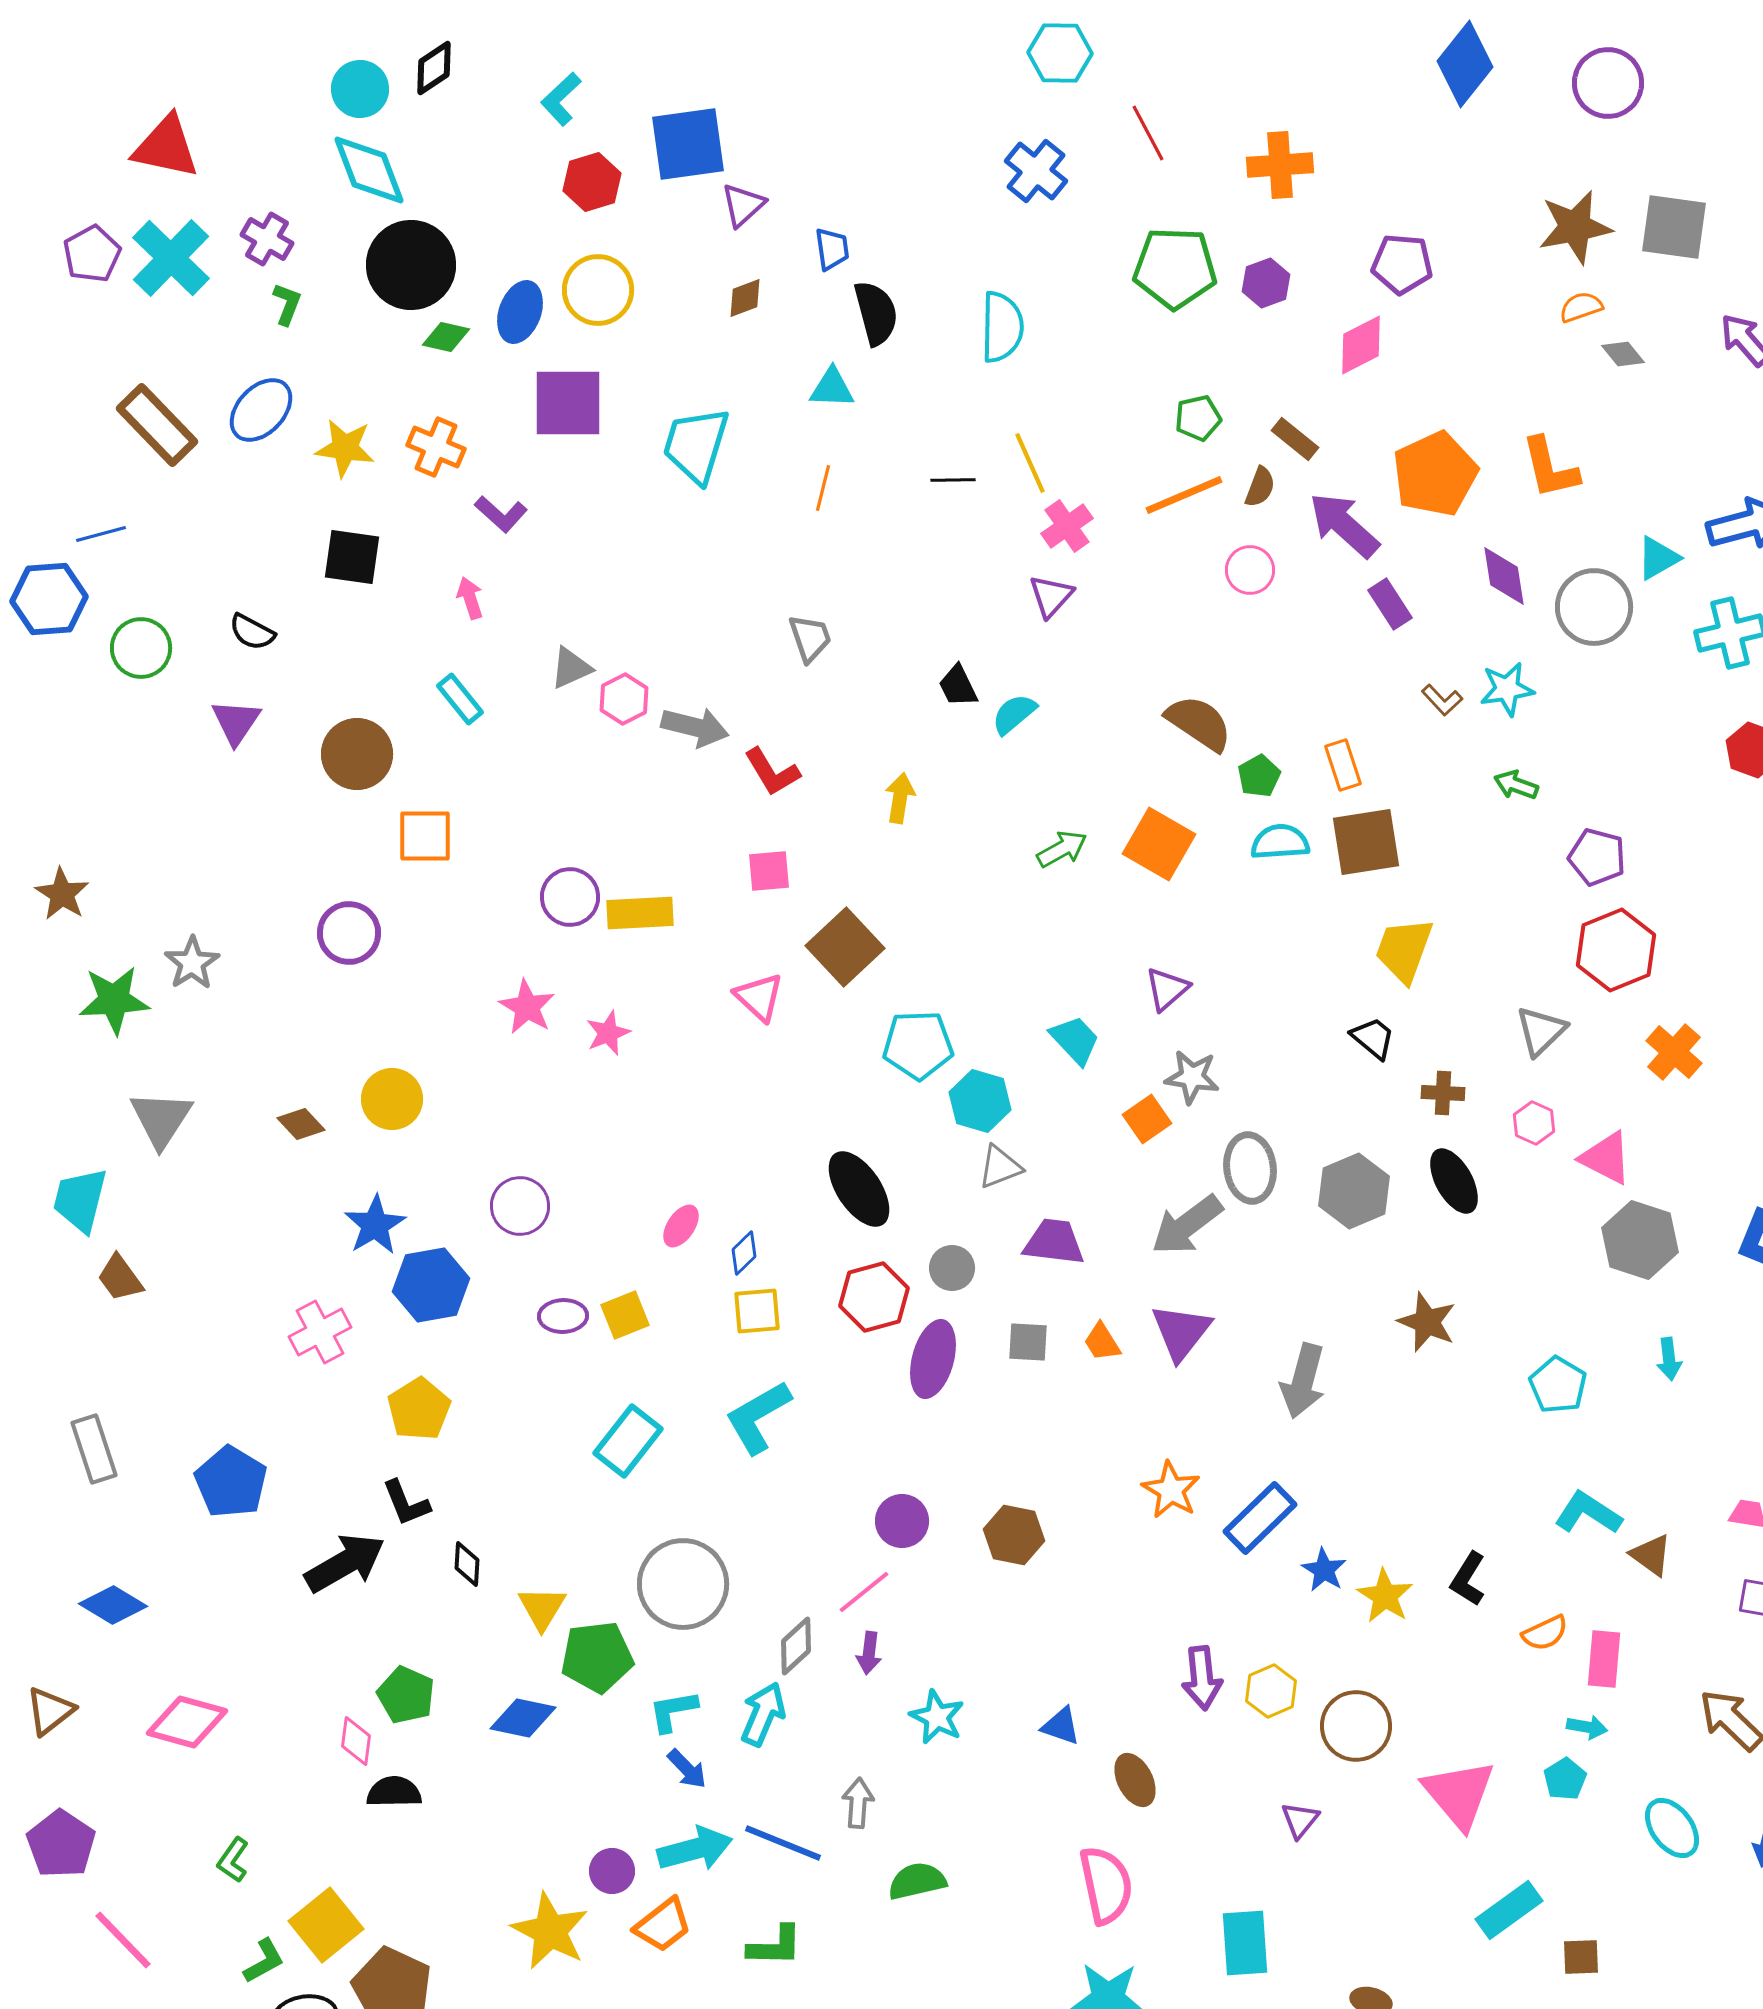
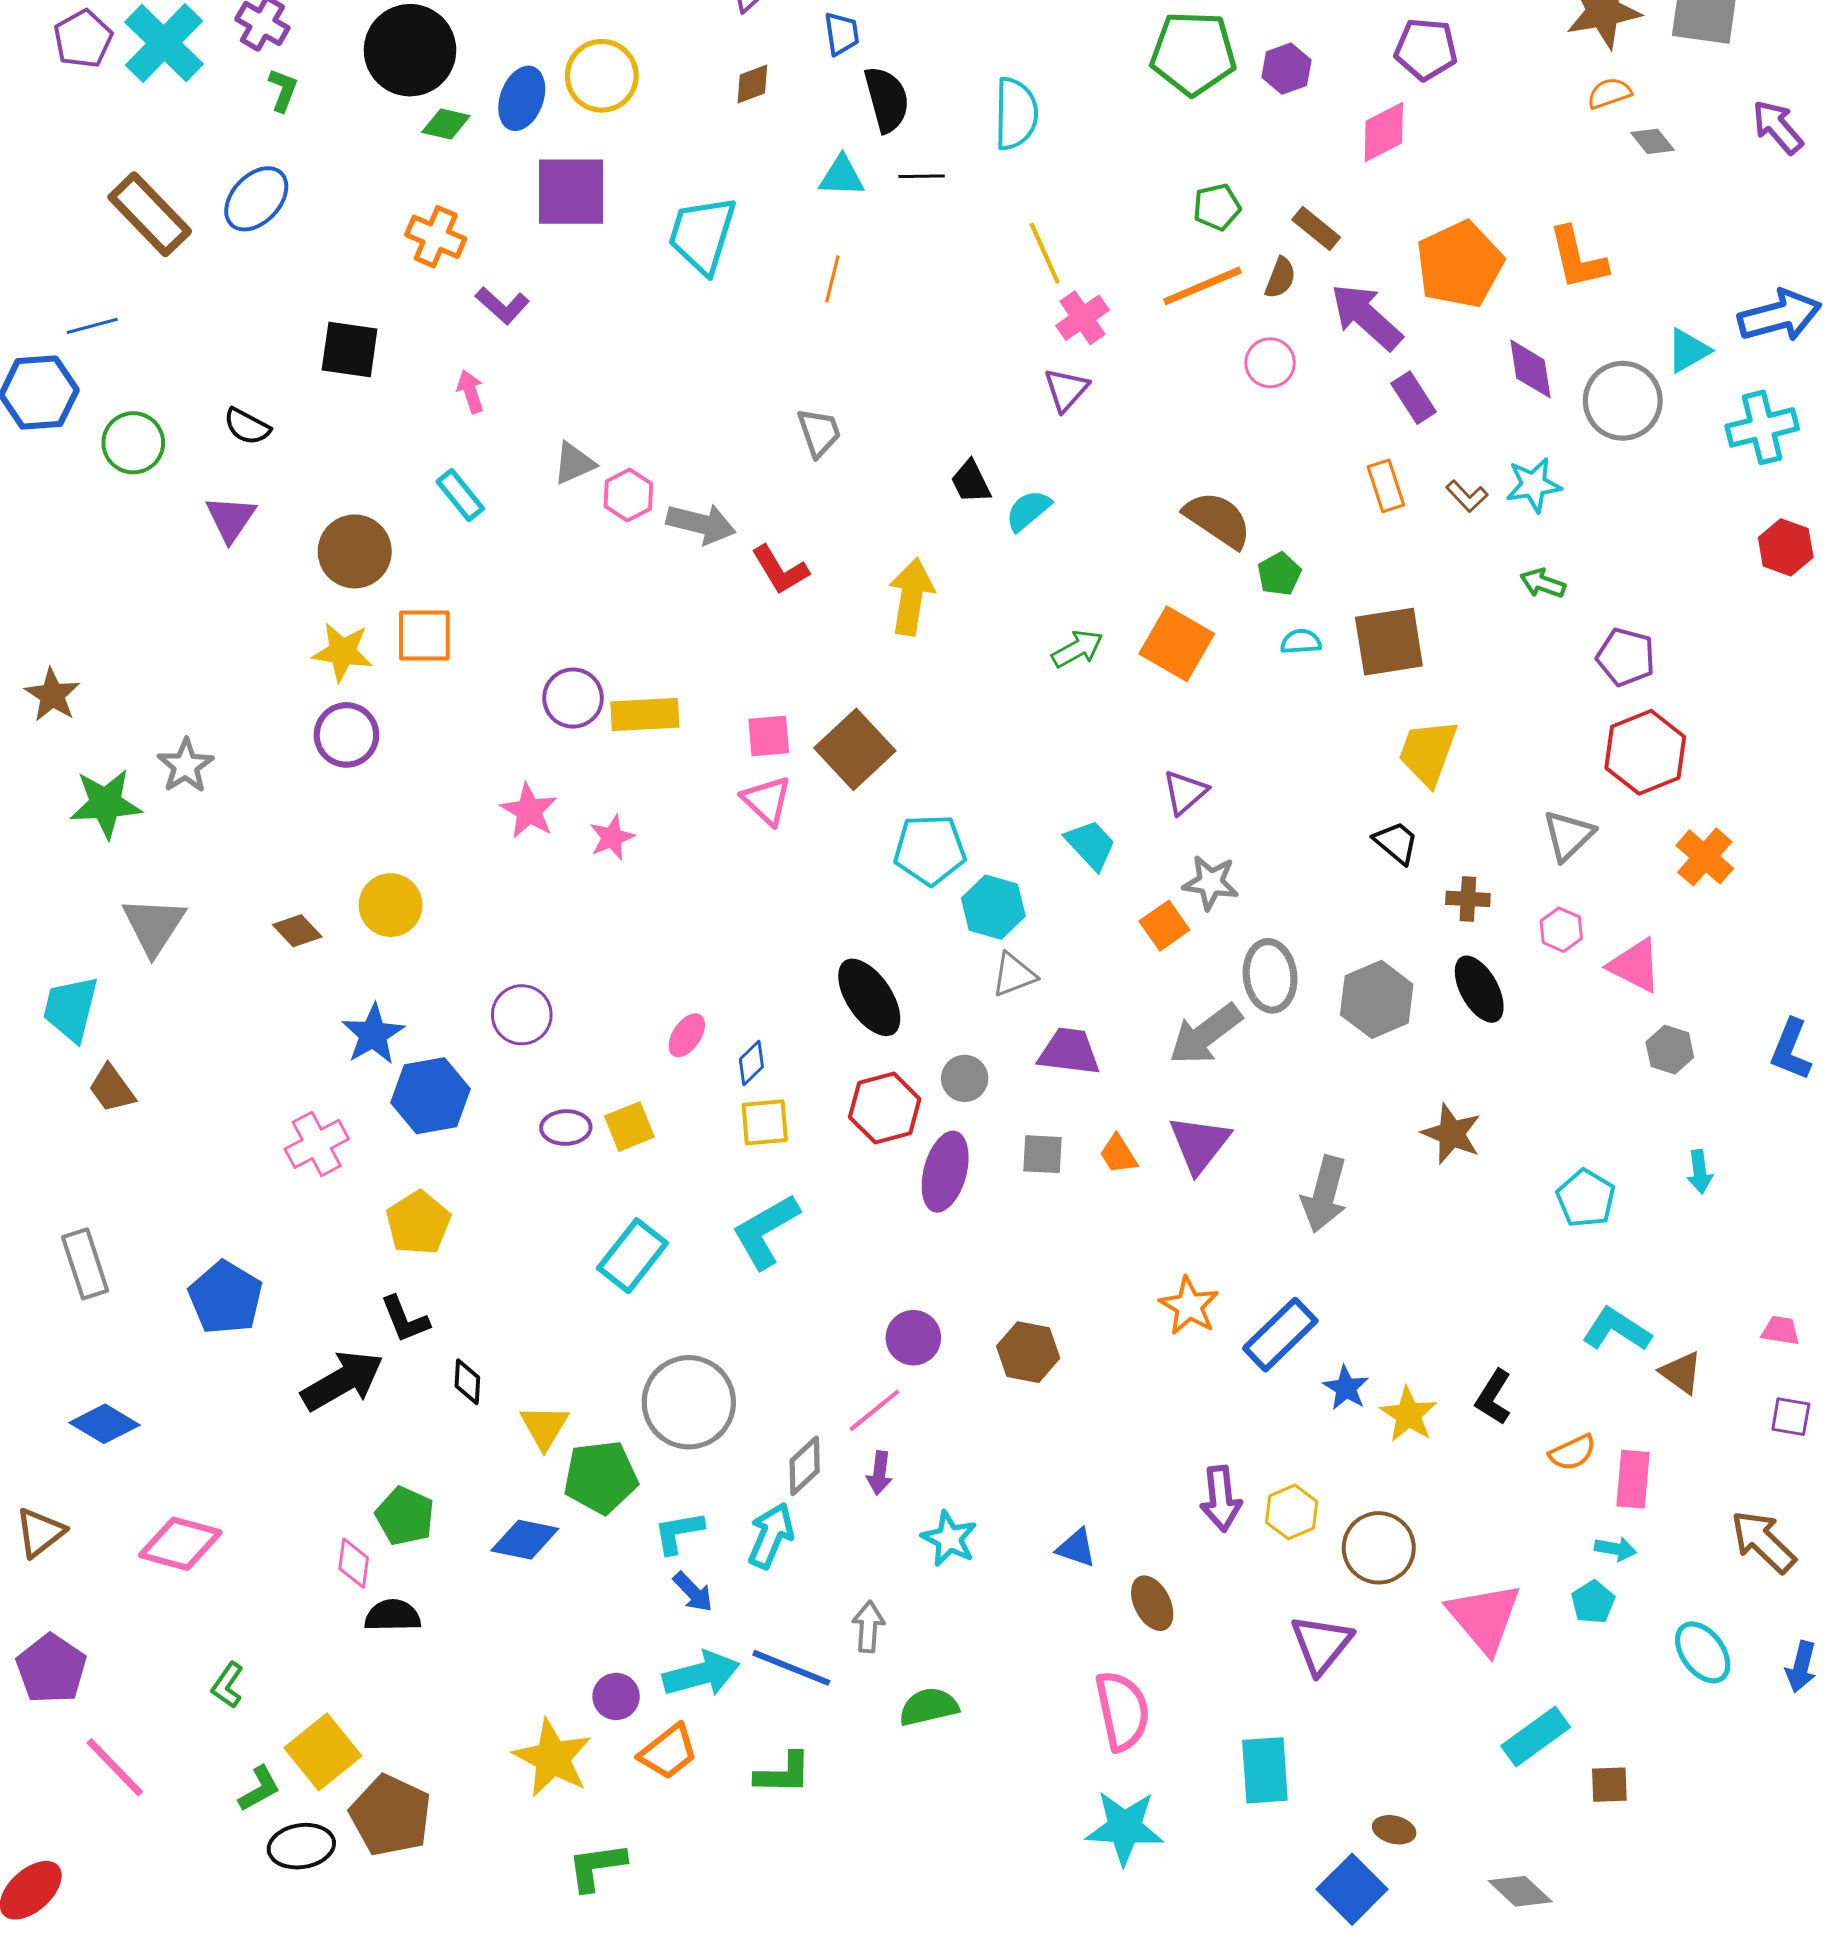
yellow star: (345, 448) -> (342, 652), moved
black line: (953, 480) -> (922, 176), moved
orange rectangle: (1343, 765) -> (1386, 486), moved
yellow arrow: (900, 798) -> (911, 597), size x1.5
cyan semicircle: (1280, 842) -> (1301, 642), size x0.7
pink square: (769, 871) -> (769, 736), moved
gray hexagon: (1640, 1240) -> (1670, 1050), size x0.6
purple triangle: (1300, 1820) -> (1321, 1644), size x1.6

